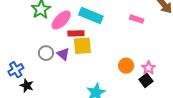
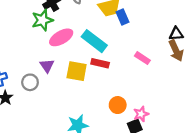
red rectangle: (76, 33) -> (100, 63), moved
gray circle: (46, 53) -> (30, 82), moved
purple triangle: (63, 54) -> (47, 66), moved

